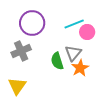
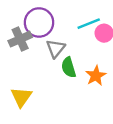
gray cross: (21, 51) -> (20, 39), moved
gray triangle: (73, 53) -> (56, 48), moved

